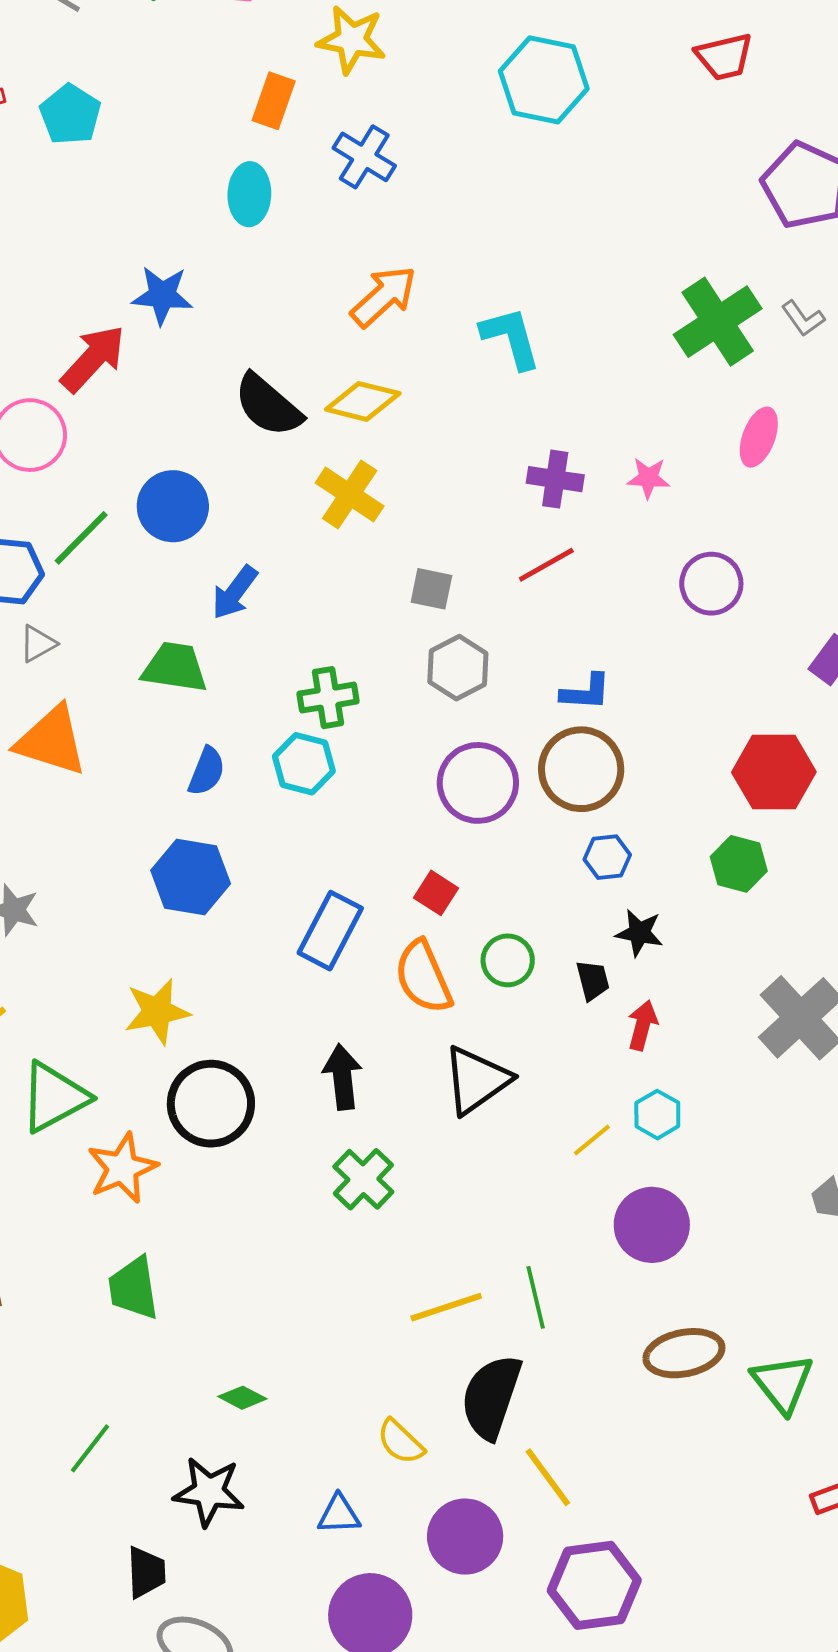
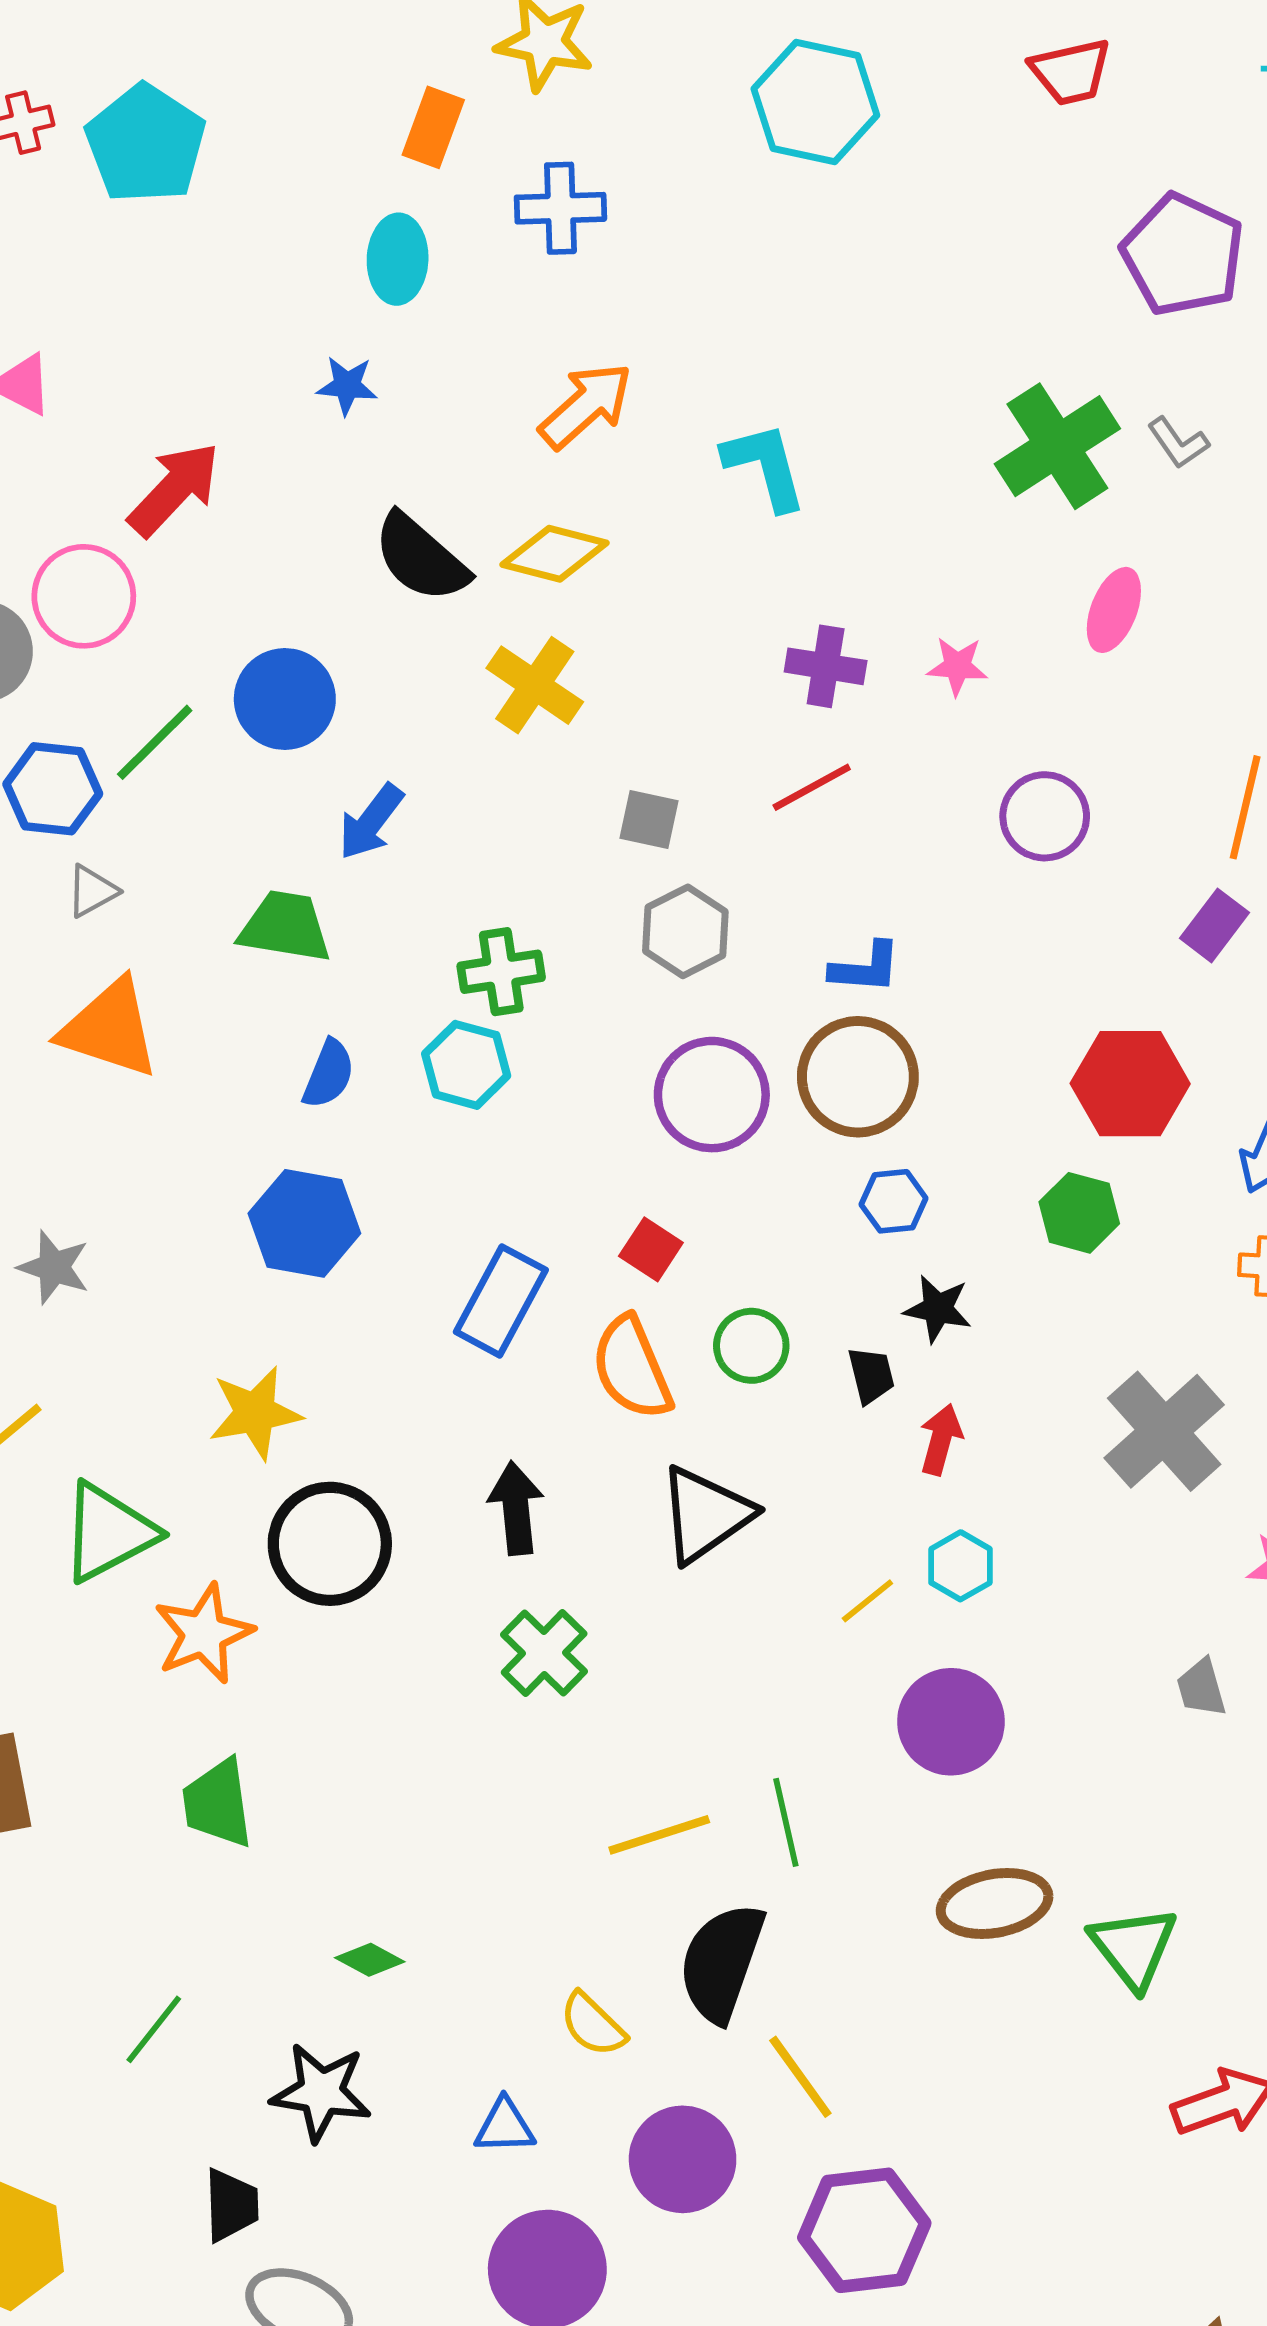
cyan pentagon: (70, 114) -> (146, 144), size x1.4
blue cross: (364, 157) -> (560, 208), turned -34
blue star: (162, 295) -> (347, 386), moved, size x0.7

